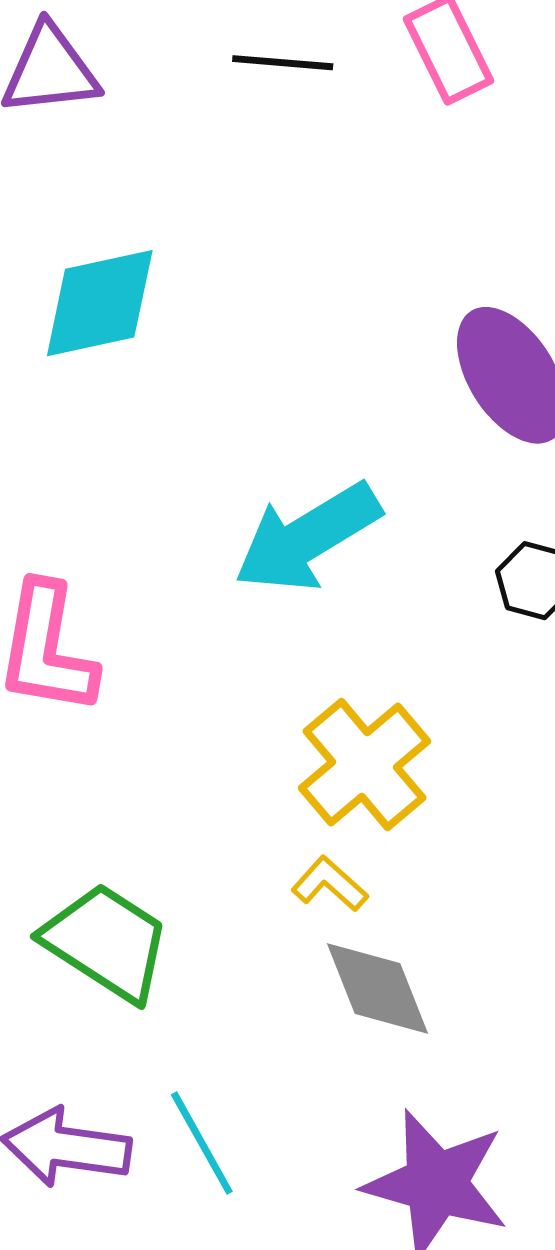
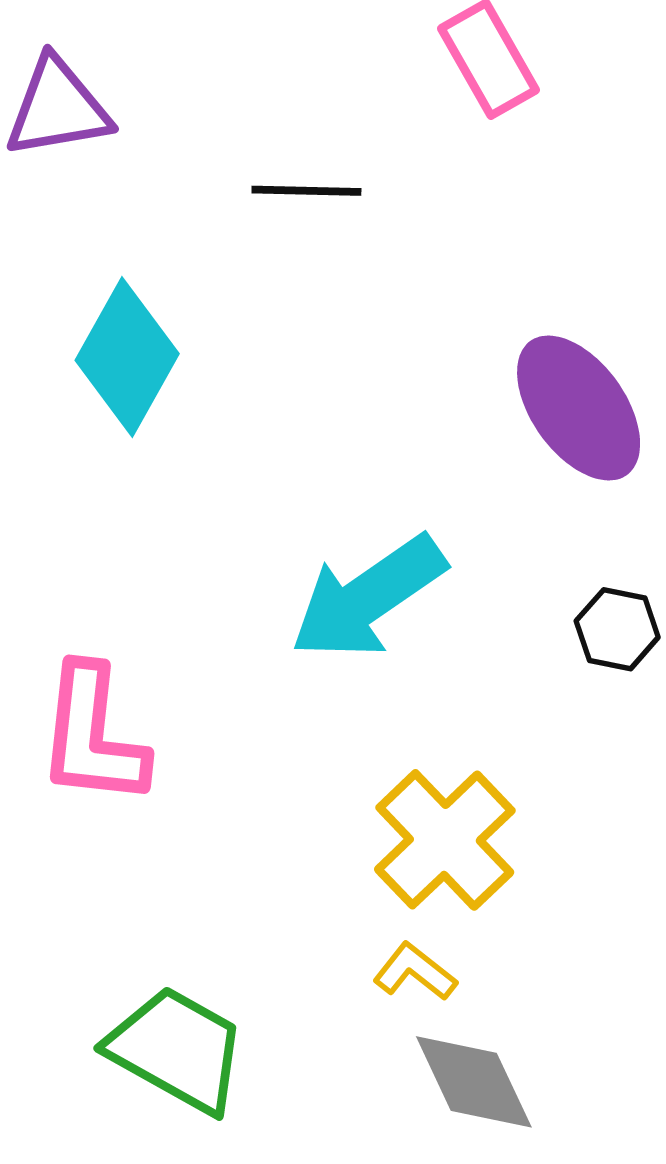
black line: (283, 63) -> (306, 191), moved
cyan diamond: (100, 303) -> (127, 357), turned -45

